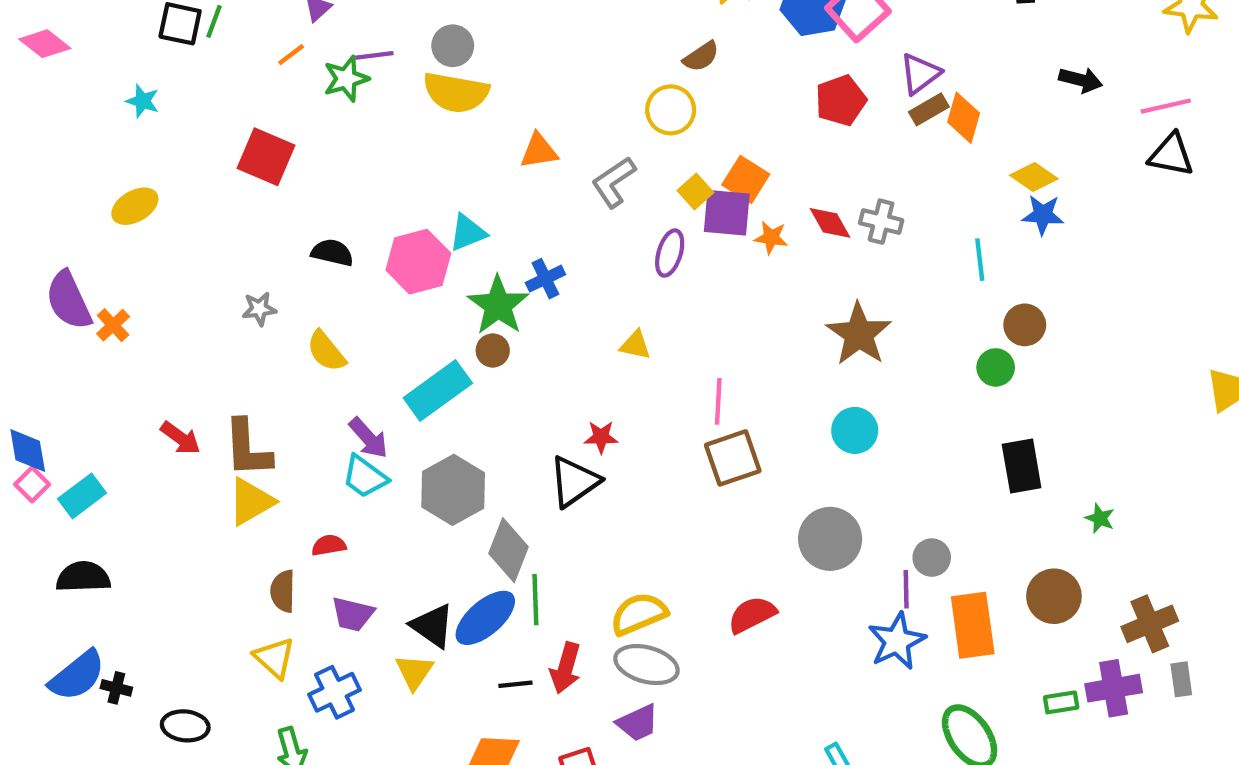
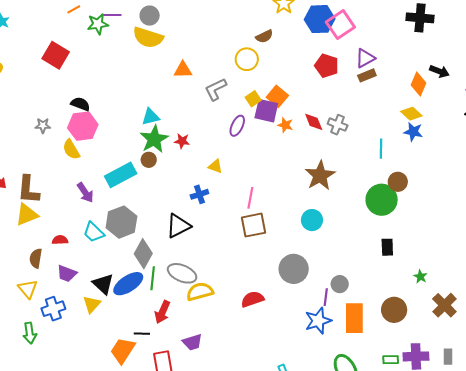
red pentagon: (841, 100) -> (327, 66), turned 30
orange diamond: (964, 118) -> (418, 84), moved
cyan triangle: (468, 233) -> (151, 117), moved
pink hexagon: (418, 262) -> (83, 126), moved
blue cross: (545, 279) -> (199, 194), moved
green circle: (996, 367) -> (382, 200), size x1.8
red star: (601, 437) -> (182, 141), moved
black rectangle: (1022, 466) -> (387, 247), size x0.7
cyan trapezoid: (365, 477) -> (94, 232), moved
brown cross: (1150, 624) -> (444, 305), moved, turned -30
gray ellipse: (647, 665) -> (182, 273), moved
black line: (515, 684) -> (142, 334), moved

